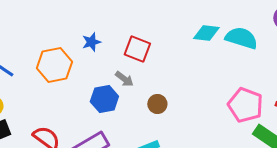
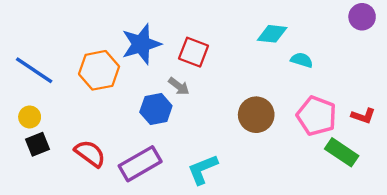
cyan semicircle: (241, 38) -> (302, 60), moved, size x0.6
blue star: (91, 42) -> (141, 44), size x1.8
brown circle: (157, 104) -> (256, 115), moved, size x1.6

